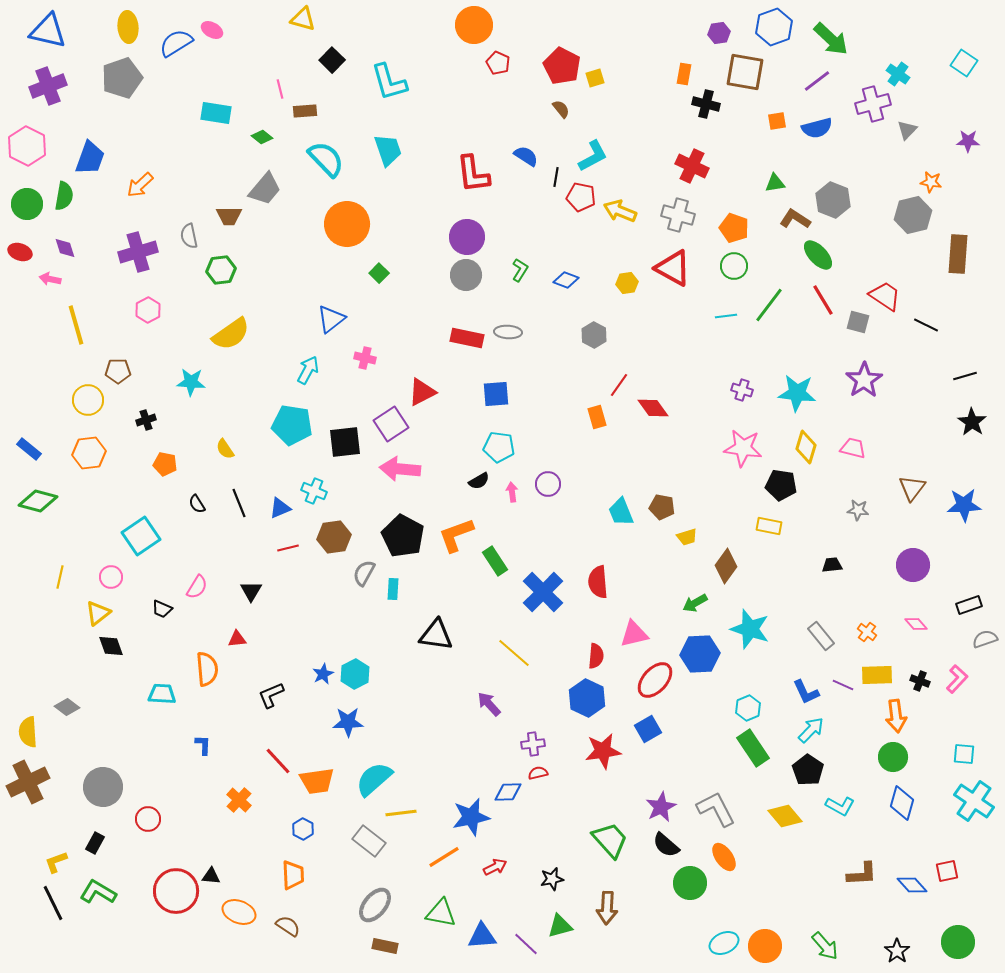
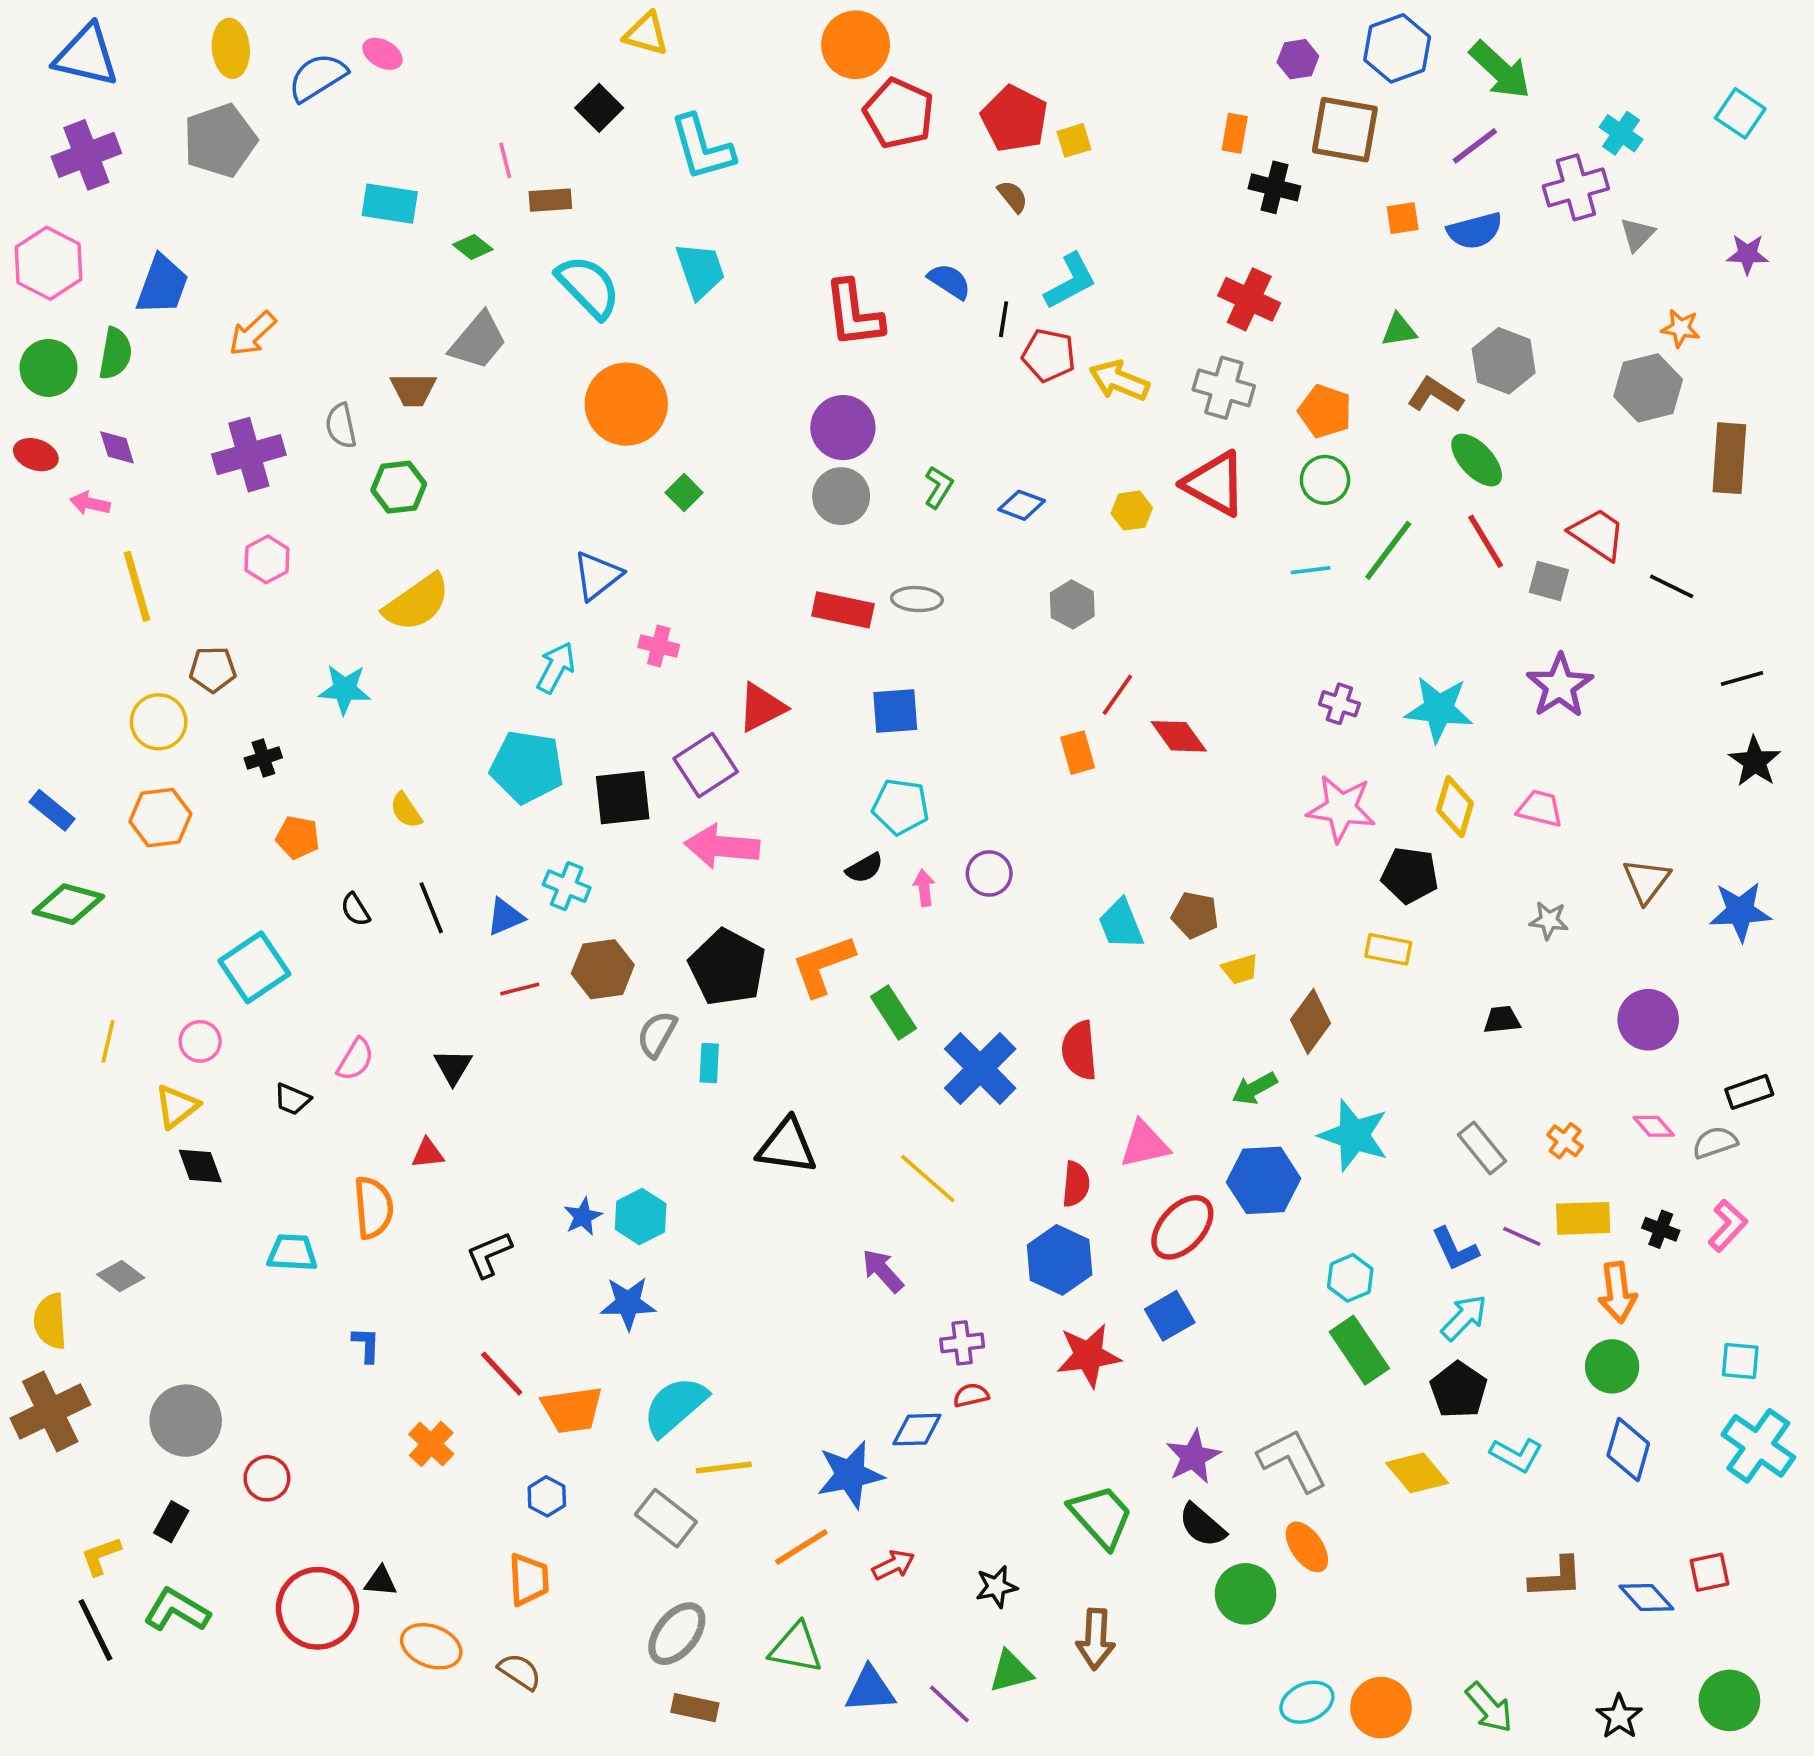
yellow triangle: (303, 19) -> (646, 34), moved
red pentagon: (498, 63) -> (899, 113), size x1.6
gray semicircle: (985, 639) -> (1715, 1143), moved

